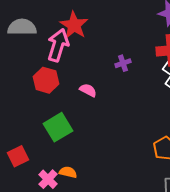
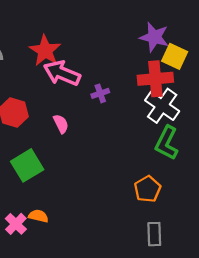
pink arrow: (58, 45) -> (62, 73), moved, turned -84
pink semicircle: (88, 90) -> (61, 124), turned 36

